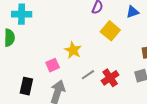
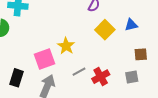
blue triangle: (133, 12) -> (131, 25), moved
pink square: (53, 65) -> (44, 59), size x1.5

